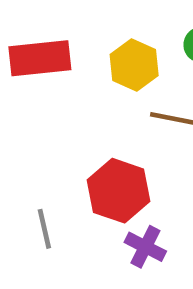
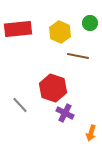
gray line: (44, 229) -> (20, 105), turned -30

